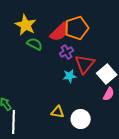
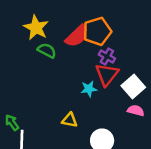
purple cross: (67, 52) -> (107, 56), moved, turned -32
pink semicircle: (109, 94) -> (136, 110), turned -104
yellow triangle: (58, 112) -> (70, 120), moved

